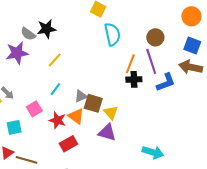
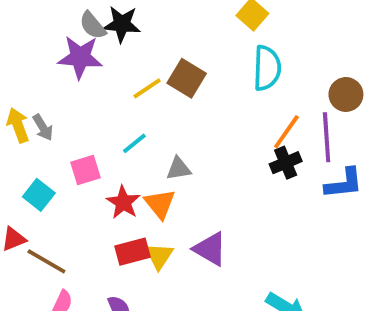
black star: (47, 29) -> (122, 24), moved
gray semicircle: (28, 34) -> (93, 25), moved
black cross: (134, 79) -> (286, 163), turned -35
brown square: (93, 103) -> (187, 78), moved
yellow triangle: (111, 113) -> (159, 256), moved
cyan square: (14, 127) -> (39, 195), turned 35

